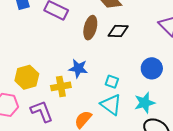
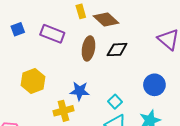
yellow hexagon: (27, 77) -> (33, 81), moved
cyan square: (112, 82) -> (115, 102), turned 32

